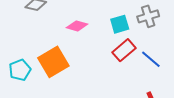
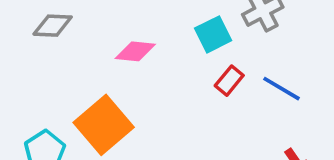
red rectangle: (124, 50) -> (229, 81), size x0.7

